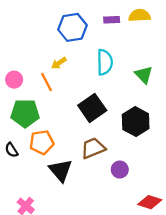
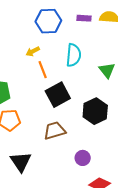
orange line: (46, 82) -> (43, 70), moved
black triangle: (61, 170) -> (21, 162), moved
purple circle: (120, 170) -> (83, 158), moved

